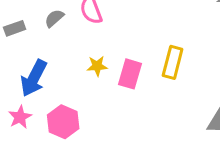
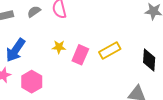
yellow rectangle: (173, 62) -> (110, 50), turned 40

